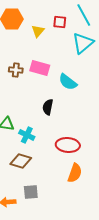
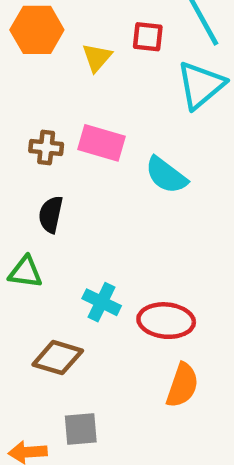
black semicircle: (48, 107) -> (51, 214), moved
cyan cross: (27, 135) -> (102, 302), moved

